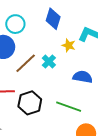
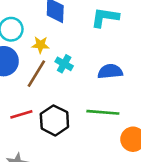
yellow star: (69, 45) -> (40, 45), moved

